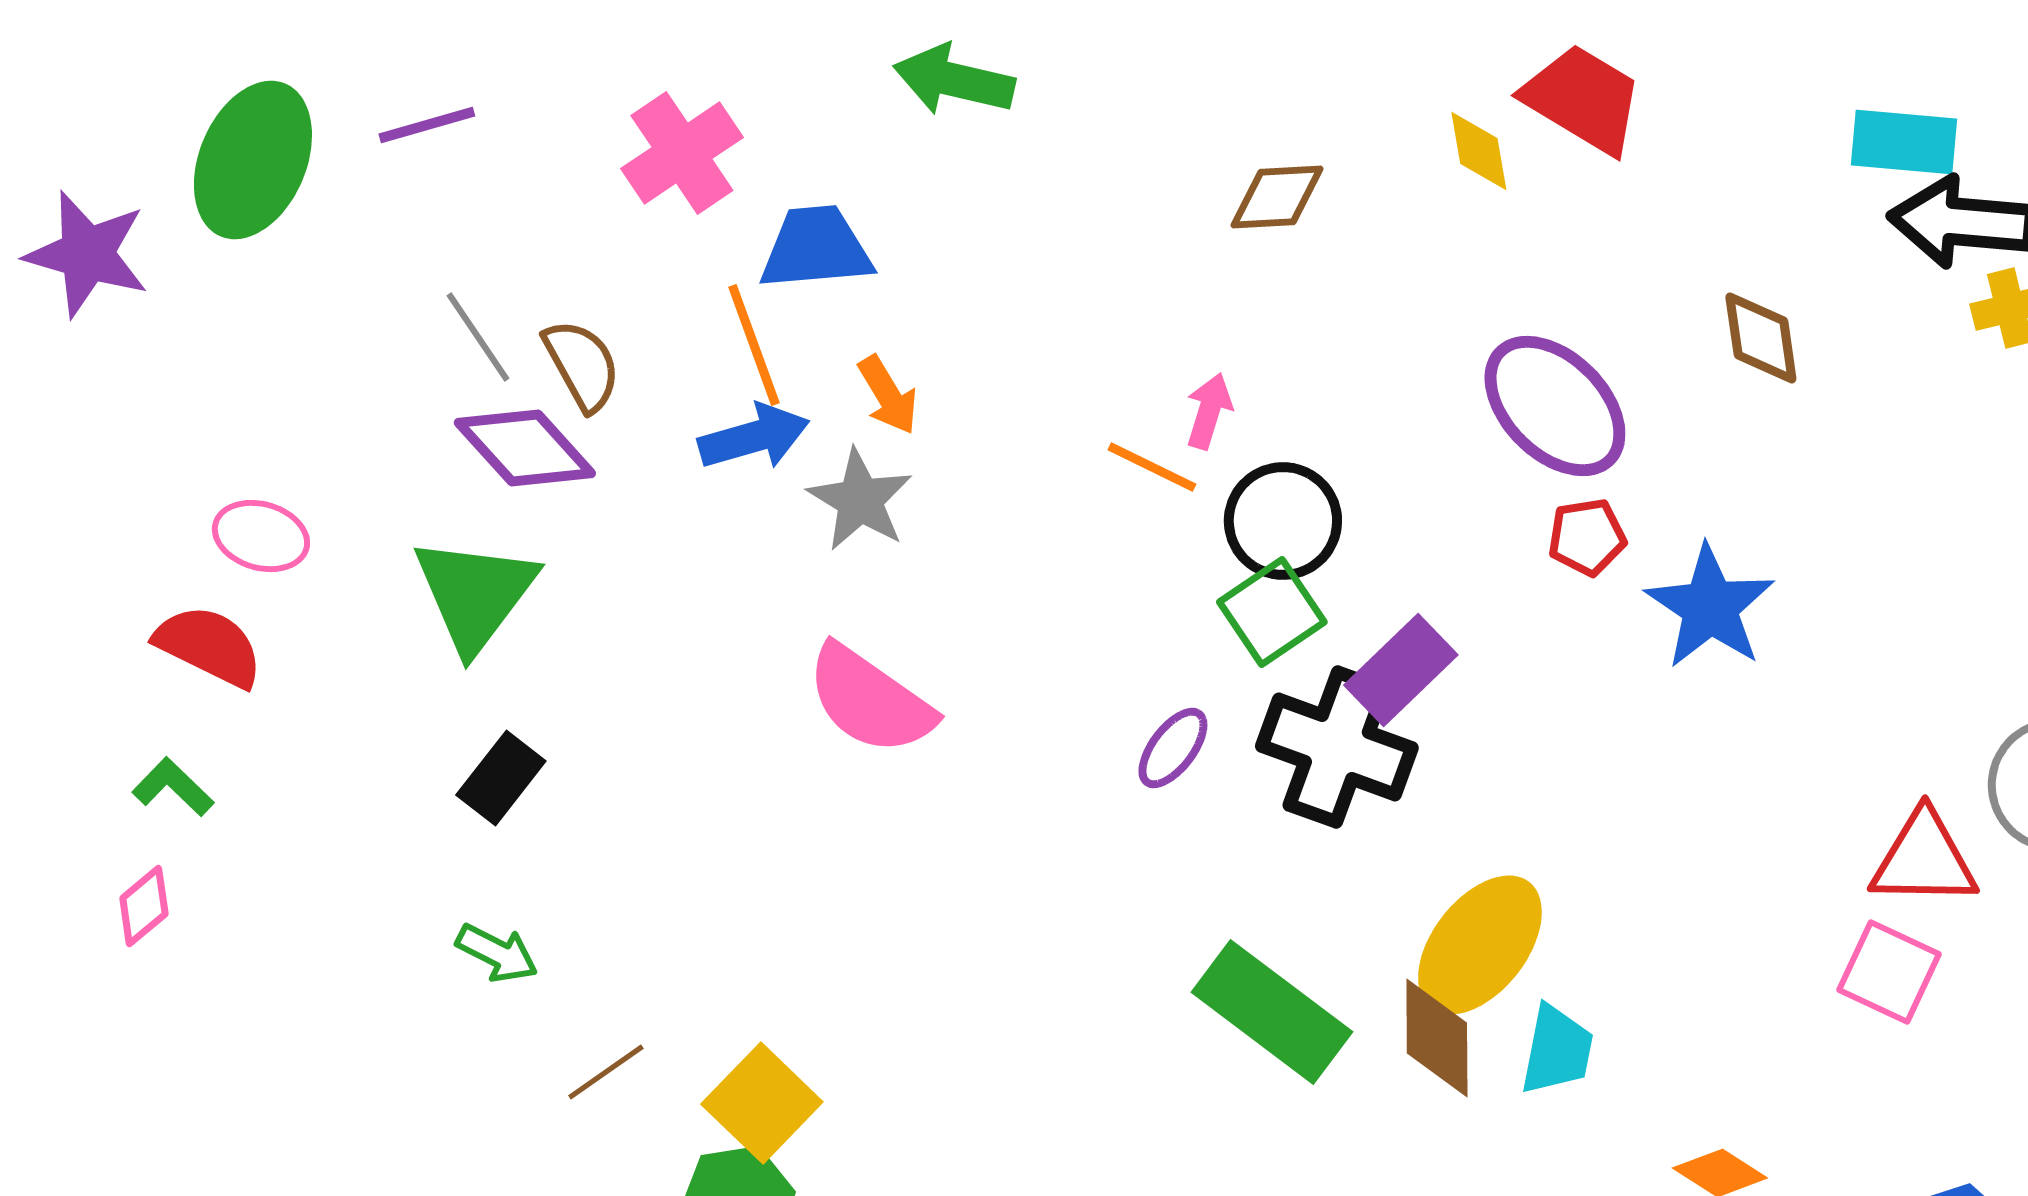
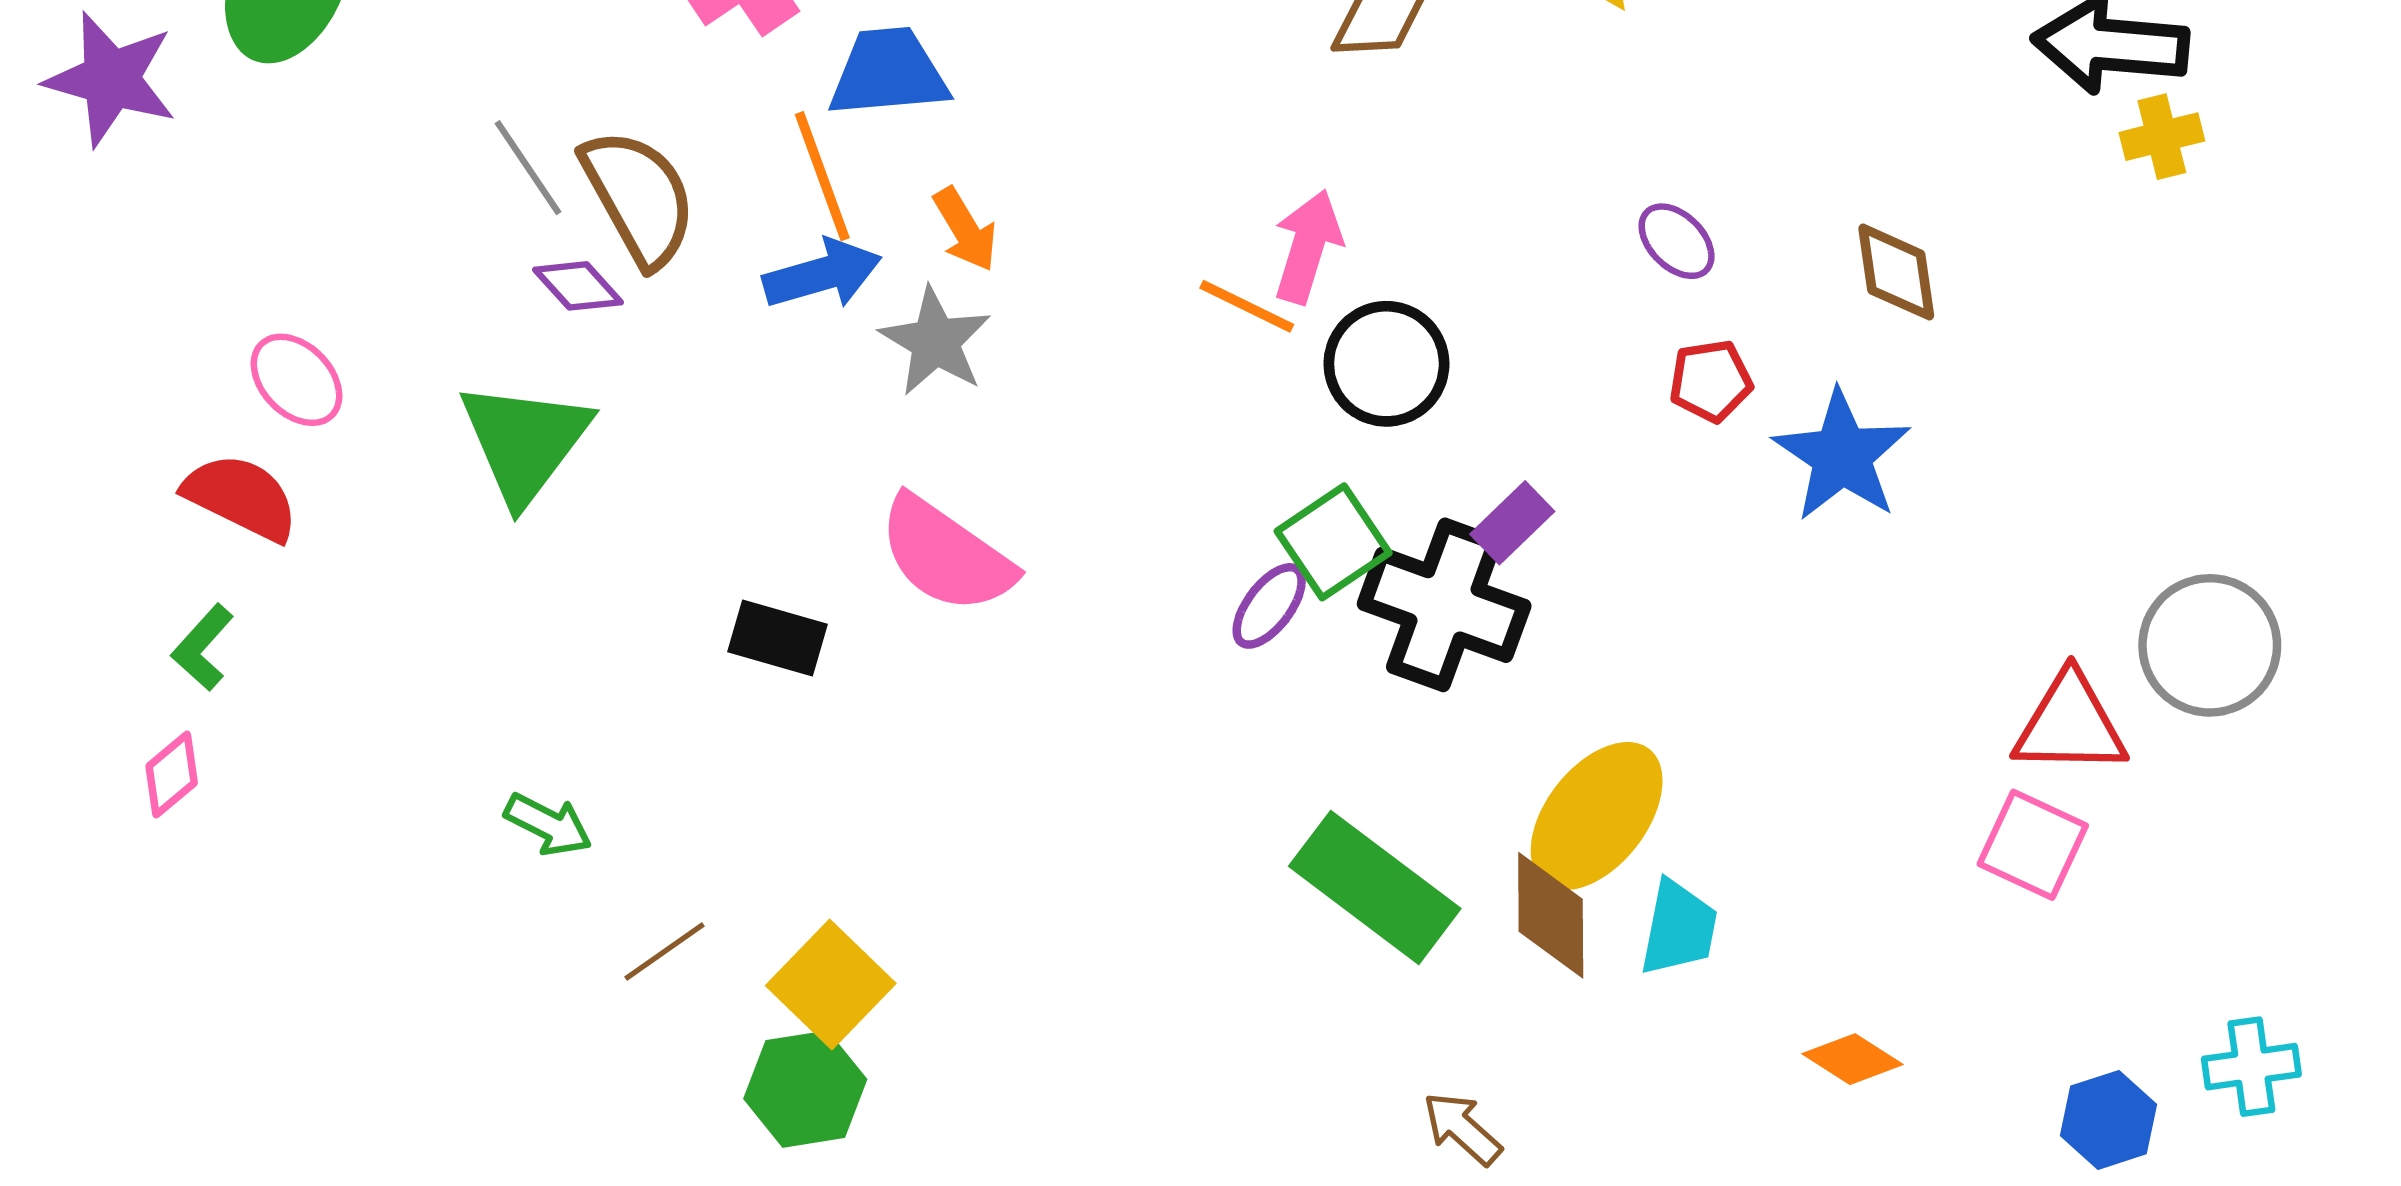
brown diamond: (1761, 338) -> (1896, 272), moved
brown semicircle: (582, 365) -> (639, 197), size x1.4
purple ellipse: (1555, 406) -> (1677, 241), size x0.5
pink arrow: (1209, 411) -> (1308, 247), size x1.4
purple diamond: (525, 448) -> (578, 286), size x0.6
pink ellipse: (261, 536) -> (296, 380), turned 30
green square: (1272, 612) -> (1333, 542), moved
purple rectangle: (1401, 670) -> (1512, 523), size x0.7
black rectangle: (501, 778) -> (777, 638), moved, turned 68
green L-shape: (173, 787) -> (203, 648), turned -92

